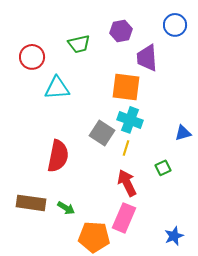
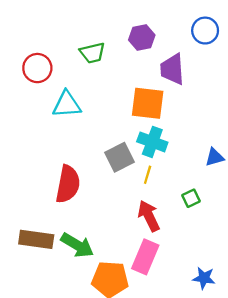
gray square: (102, 133) -> (119, 157), turned 30
green arrow: (66, 208) -> (77, 245), size x1.6
blue star: (174, 236) -> (204, 278), turned 30

